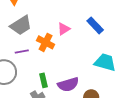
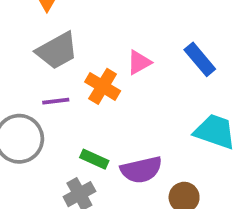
green rectangle: (43, 80) -> (94, 159), turned -56

